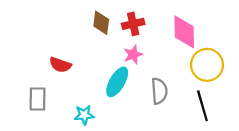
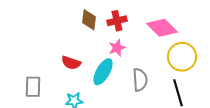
pink diamond: (184, 32) -> (162, 28), turned -44
red semicircle: (60, 65) -> (71, 63), moved

